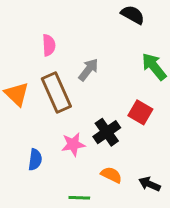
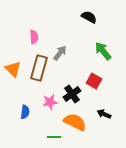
brown rectangle: (56, 92) -> (39, 68), turned 40
orange semicircle: (111, 175) -> (75, 122), size x1.6
black arrow: (149, 184) -> (104, 114), moved

